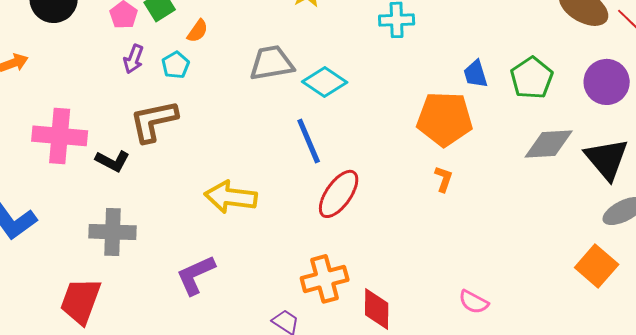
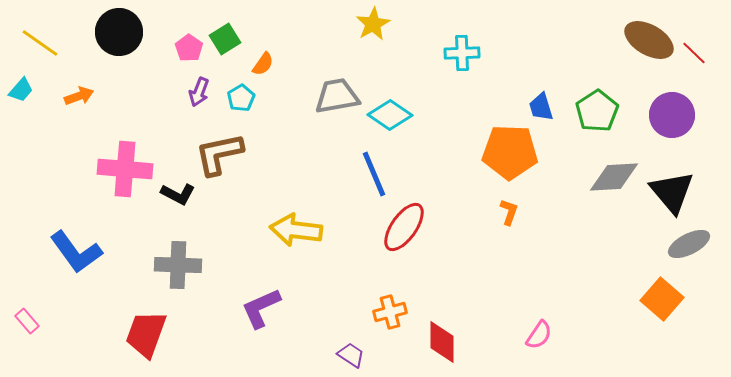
orange cross: (325, 279) -> (390, 312), size x0.7
pink semicircle: (474, 302) -> (539, 335), turned -84

